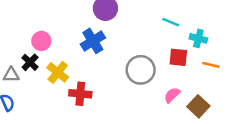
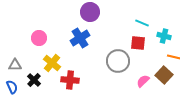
red square: (178, 57) -> (138, 43), moved
black cross: (30, 62) -> (34, 80), moved
brown square: (198, 106) -> (164, 75), moved

